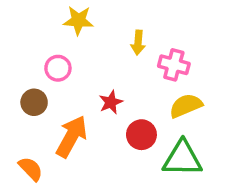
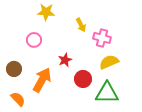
yellow arrow: (138, 43) -> (81, 25), turned -32
brown circle: (34, 102) -> (14, 69), moved

